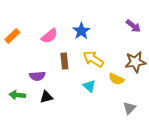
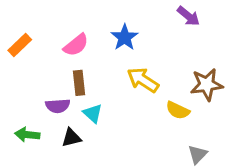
purple arrow: (133, 26) -> (188, 16), moved
brown rectangle: (64, 61) -> (79, 83), moved
cyan triangle: (89, 86) -> (93, 113), moved

